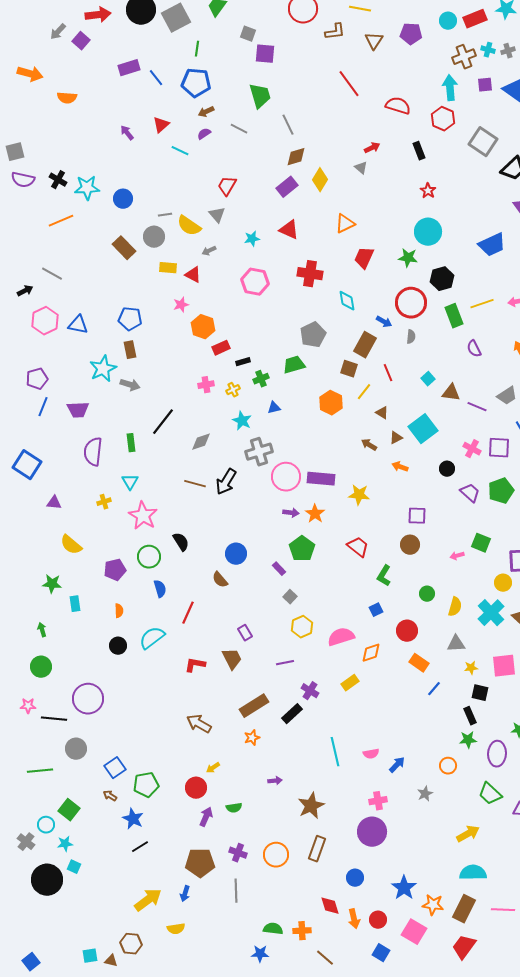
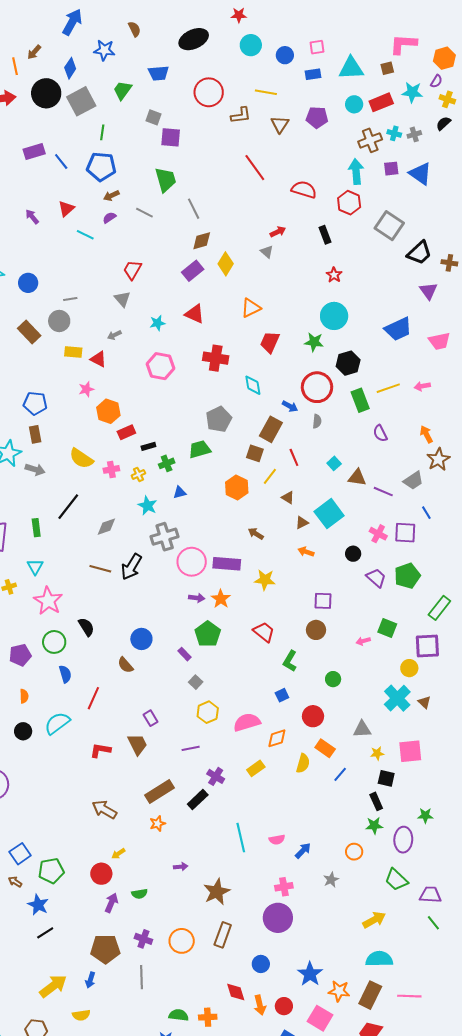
yellow semicircle: (189, 226) -> (81, 458), moved
brown arrow: (369, 445) -> (256, 534), moved
yellow semicircle: (455, 607) -> (303, 763), moved

